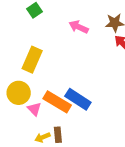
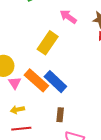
yellow rectangle: (32, 60) -> (48, 43), moved
brown rectangle: (58, 135) -> (60, 115), moved

